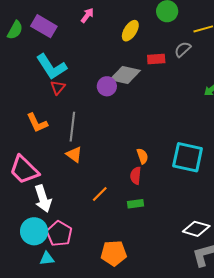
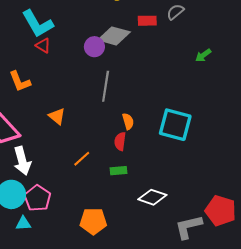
red triangle: (58, 87) -> (43, 45), turned -42
gray line: (72, 127) -> (106, 86), moved
white diamond: (196, 229) -> (152, 197), moved

